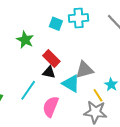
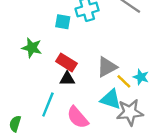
cyan triangle: (71, 84) -> (111, 99), moved
yellow line: (98, 95) -> (124, 81), moved
pink semicircle: (51, 107) -> (78, 117), turned -50

